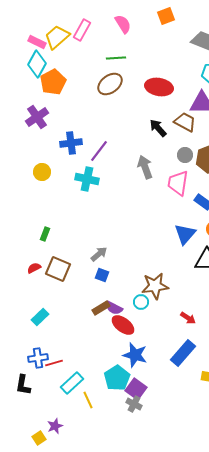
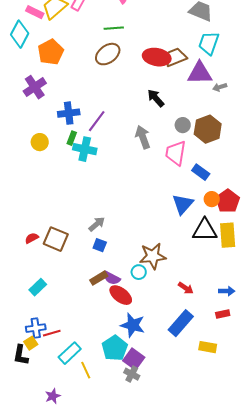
cyan diamond: (37, 64) -> (20, 34), moved
brown trapezoid: (185, 122) -> (176, 57), moved, turned -50
green rectangle: (45, 234) -> (72, 138), moved
yellow square: (39, 438) -> (31, 343), moved

